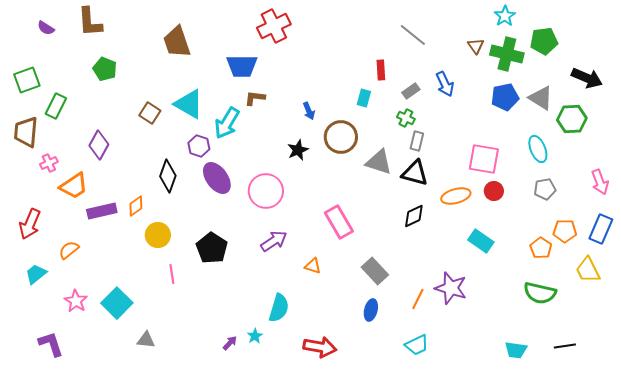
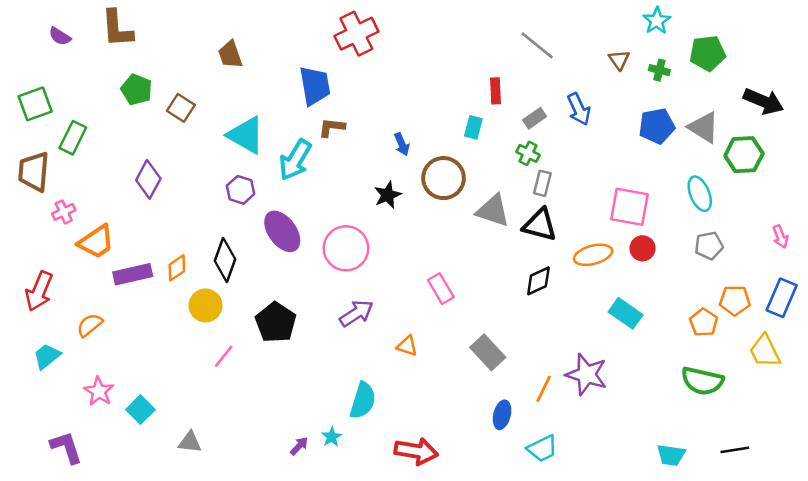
brown trapezoid: (177, 42) -> (230, 55), size x0.7
green cross: (507, 54) -> (659, 70), size x0.5
blue trapezoid: (242, 66) -> (315, 86), turned -100
brown square: (150, 113) -> (181, 108), moved
purple diamond: (99, 145) -> (148, 179), moved
purple hexagon: (199, 146) -> (241, 190), moved
black diamond: (168, 176) -> (225, 260), moved
pink arrow: (600, 182) -> (780, 237), size x0.7
pink rectangle: (339, 222) -> (441, 289), size x0.7
pink line: (172, 274) -> (224, 356), turned 48
cyan square: (117, 303) -> (140, 410), moved, size x0.7
blue ellipse: (371, 310) -> (502, 415), moved

